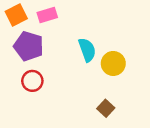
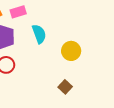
cyan semicircle: (87, 50) -> (39, 34), moved

